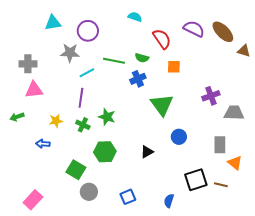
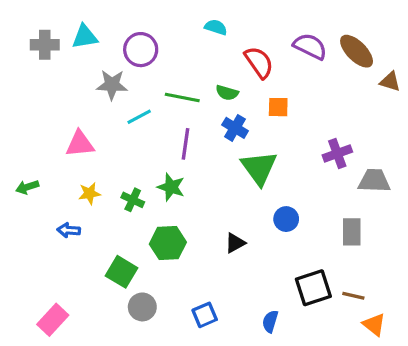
gray cross: (28, 64) -> (45, 45), moved
blue cross: (138, 79) -> (235, 128), moved, turned -35
pink triangle: (34, 90) -> (80, 144), moved
purple line: (81, 98) -> (185, 144), moved
orange triangle: (235, 163) -> (374, 325), moved

